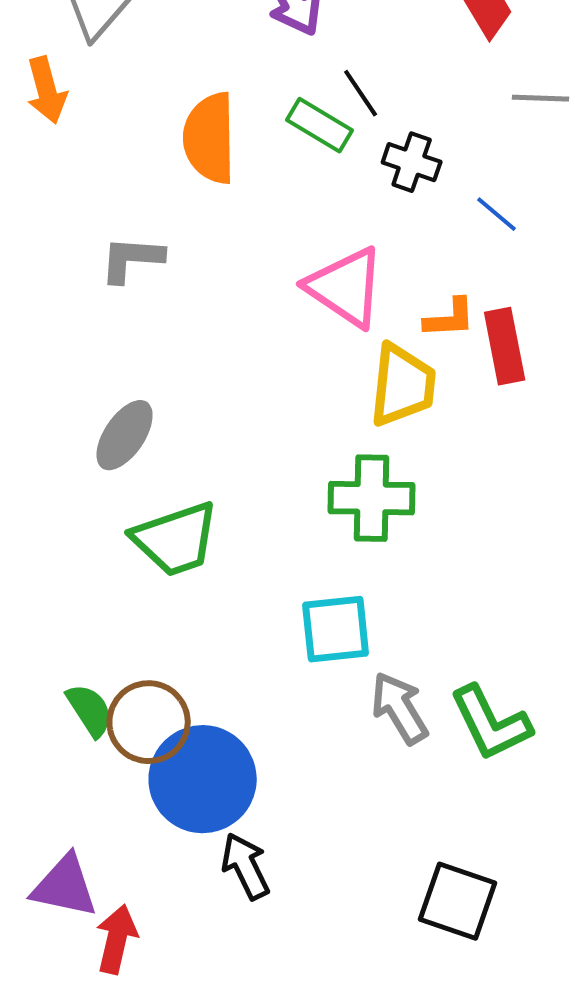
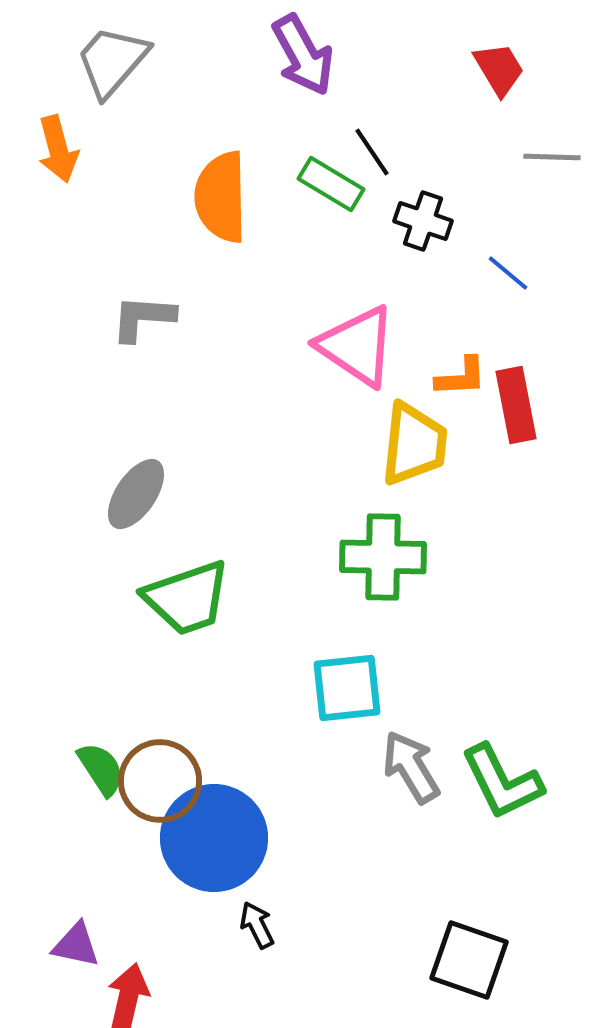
black arrow: (246, 866) -> (257, 925), size x0.7
purple triangle: (65, 886) -> (76, 945), size x0.7

